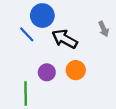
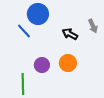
black arrow: (65, 39) -> (70, 34), moved, size x0.7

